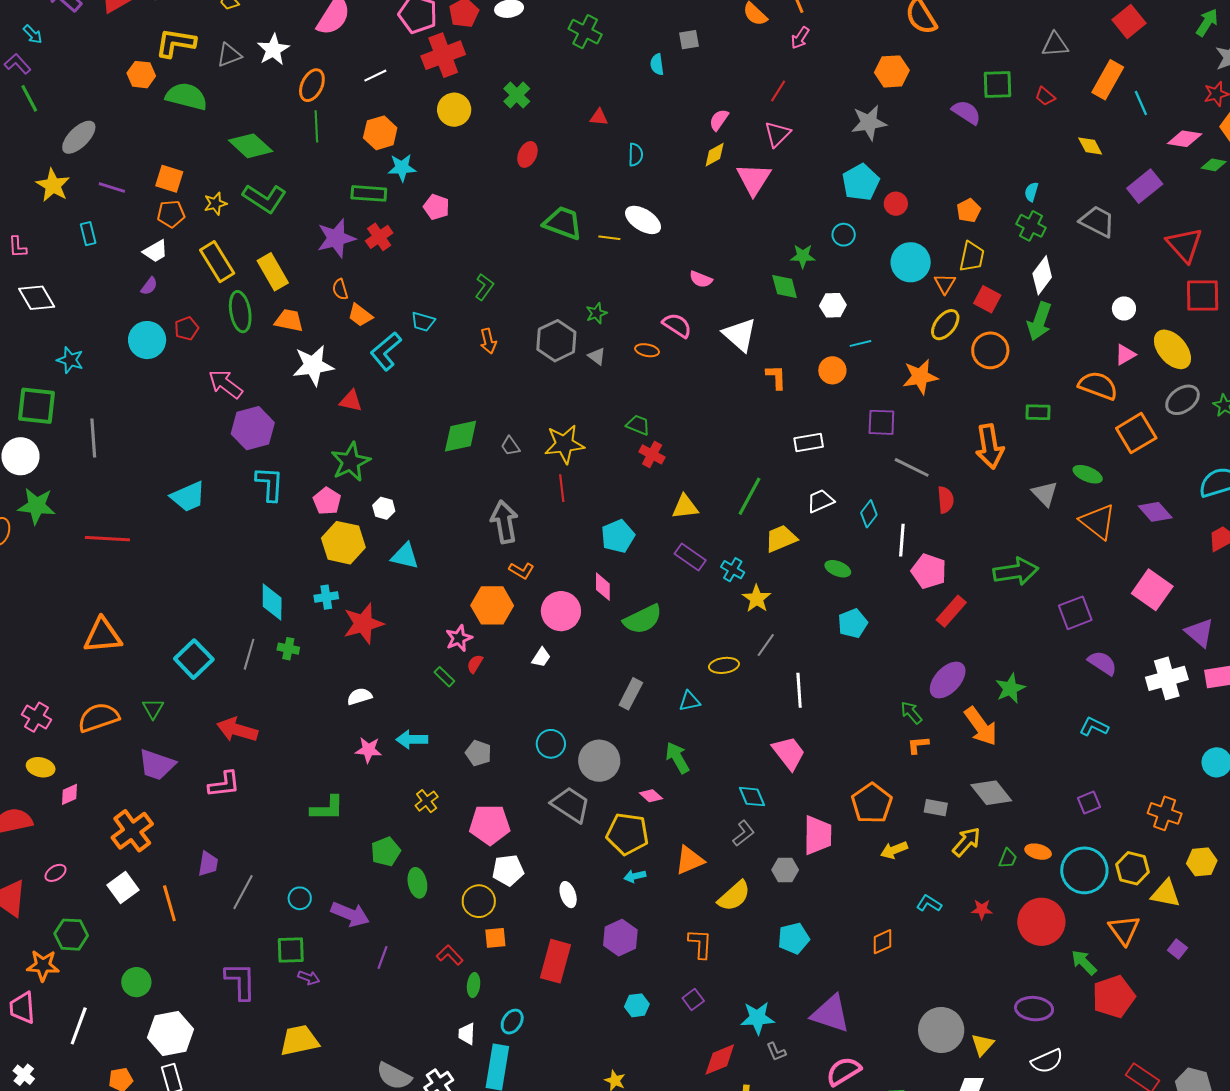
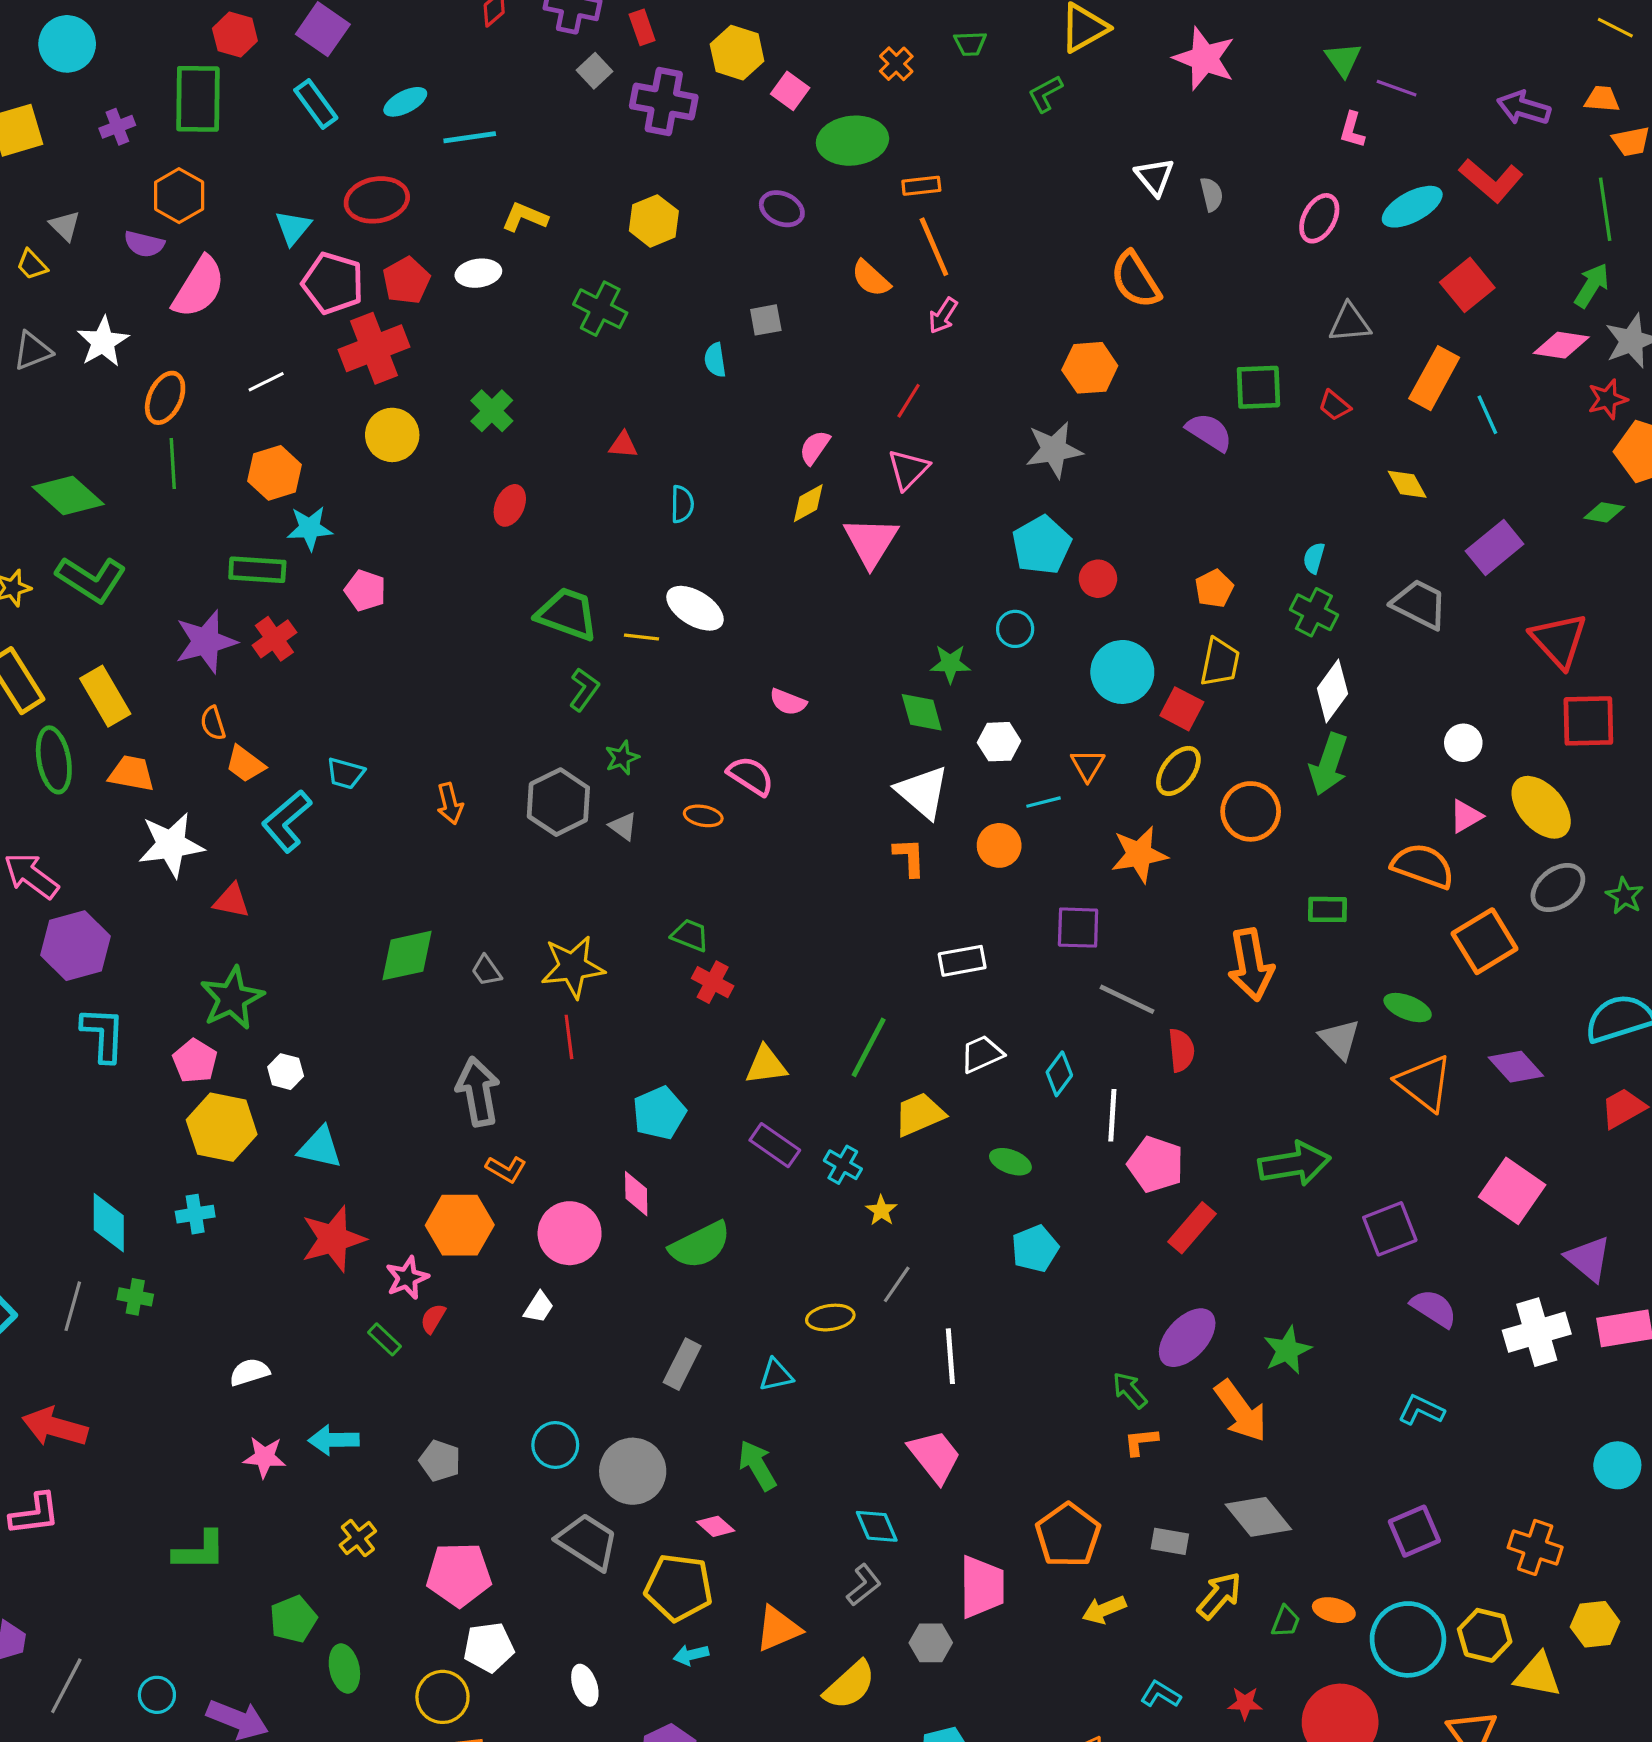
pink diamond: (1185, 139) -> (1561, 345), moved
orange triangle: (945, 284) -> (1088, 765), moved
green L-shape: (484, 287) -> (584, 690), moved
red square: (987, 299) -> (1182, 709), moved
white triangle: (740, 335) -> (922, 792), moved
yellow star: (757, 599) -> (881, 1211), size x0.7
red star: (363, 624) -> (333, 1239), moved
purple square: (1089, 803) -> (1414, 1531), size x1.4

